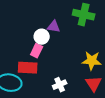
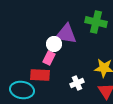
purple triangle: (54, 27) -> (66, 34), size x1.6
white cross: (60, 85) -> (77, 83), moved

